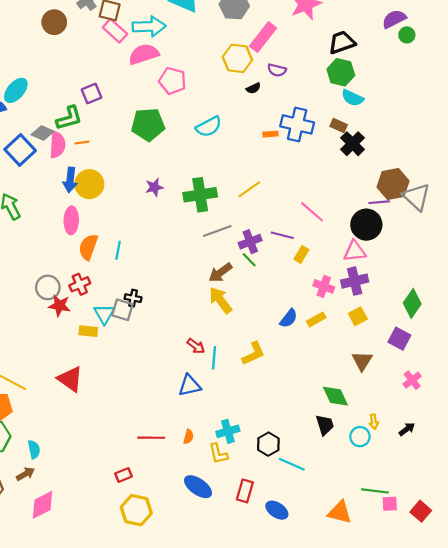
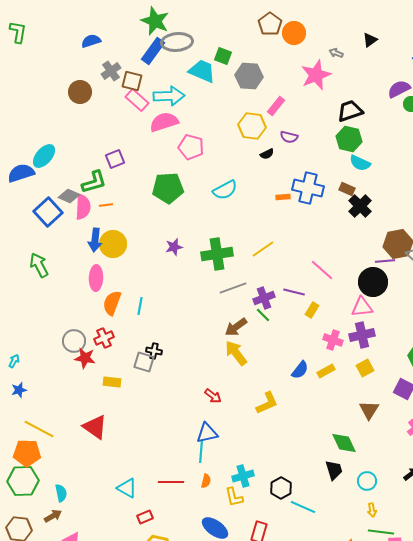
pink rectangle: (263, 37) -> (276, 106), size x0.7
cyan triangle: (104, 314) -> (127, 488), moved, turned -30
cyan line: (214, 358) -> (201, 452), moved
yellow arrow: (374, 422) -> (372, 510), moved

